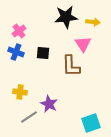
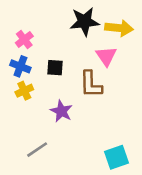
yellow arrow: (93, 22) -> (119, 28), size x1.5
yellow cross: (20, 92) -> (24, 91), moved, turned -32
purple star: (49, 104) -> (61, 111), moved

